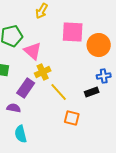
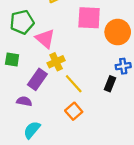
black rectangle: (92, 92) -> (110, 84), turned -48
orange square: (72, 118) -> (74, 111), moved, turned 35
cyan semicircle: (21, 134) -> (32, 130), turned 54

